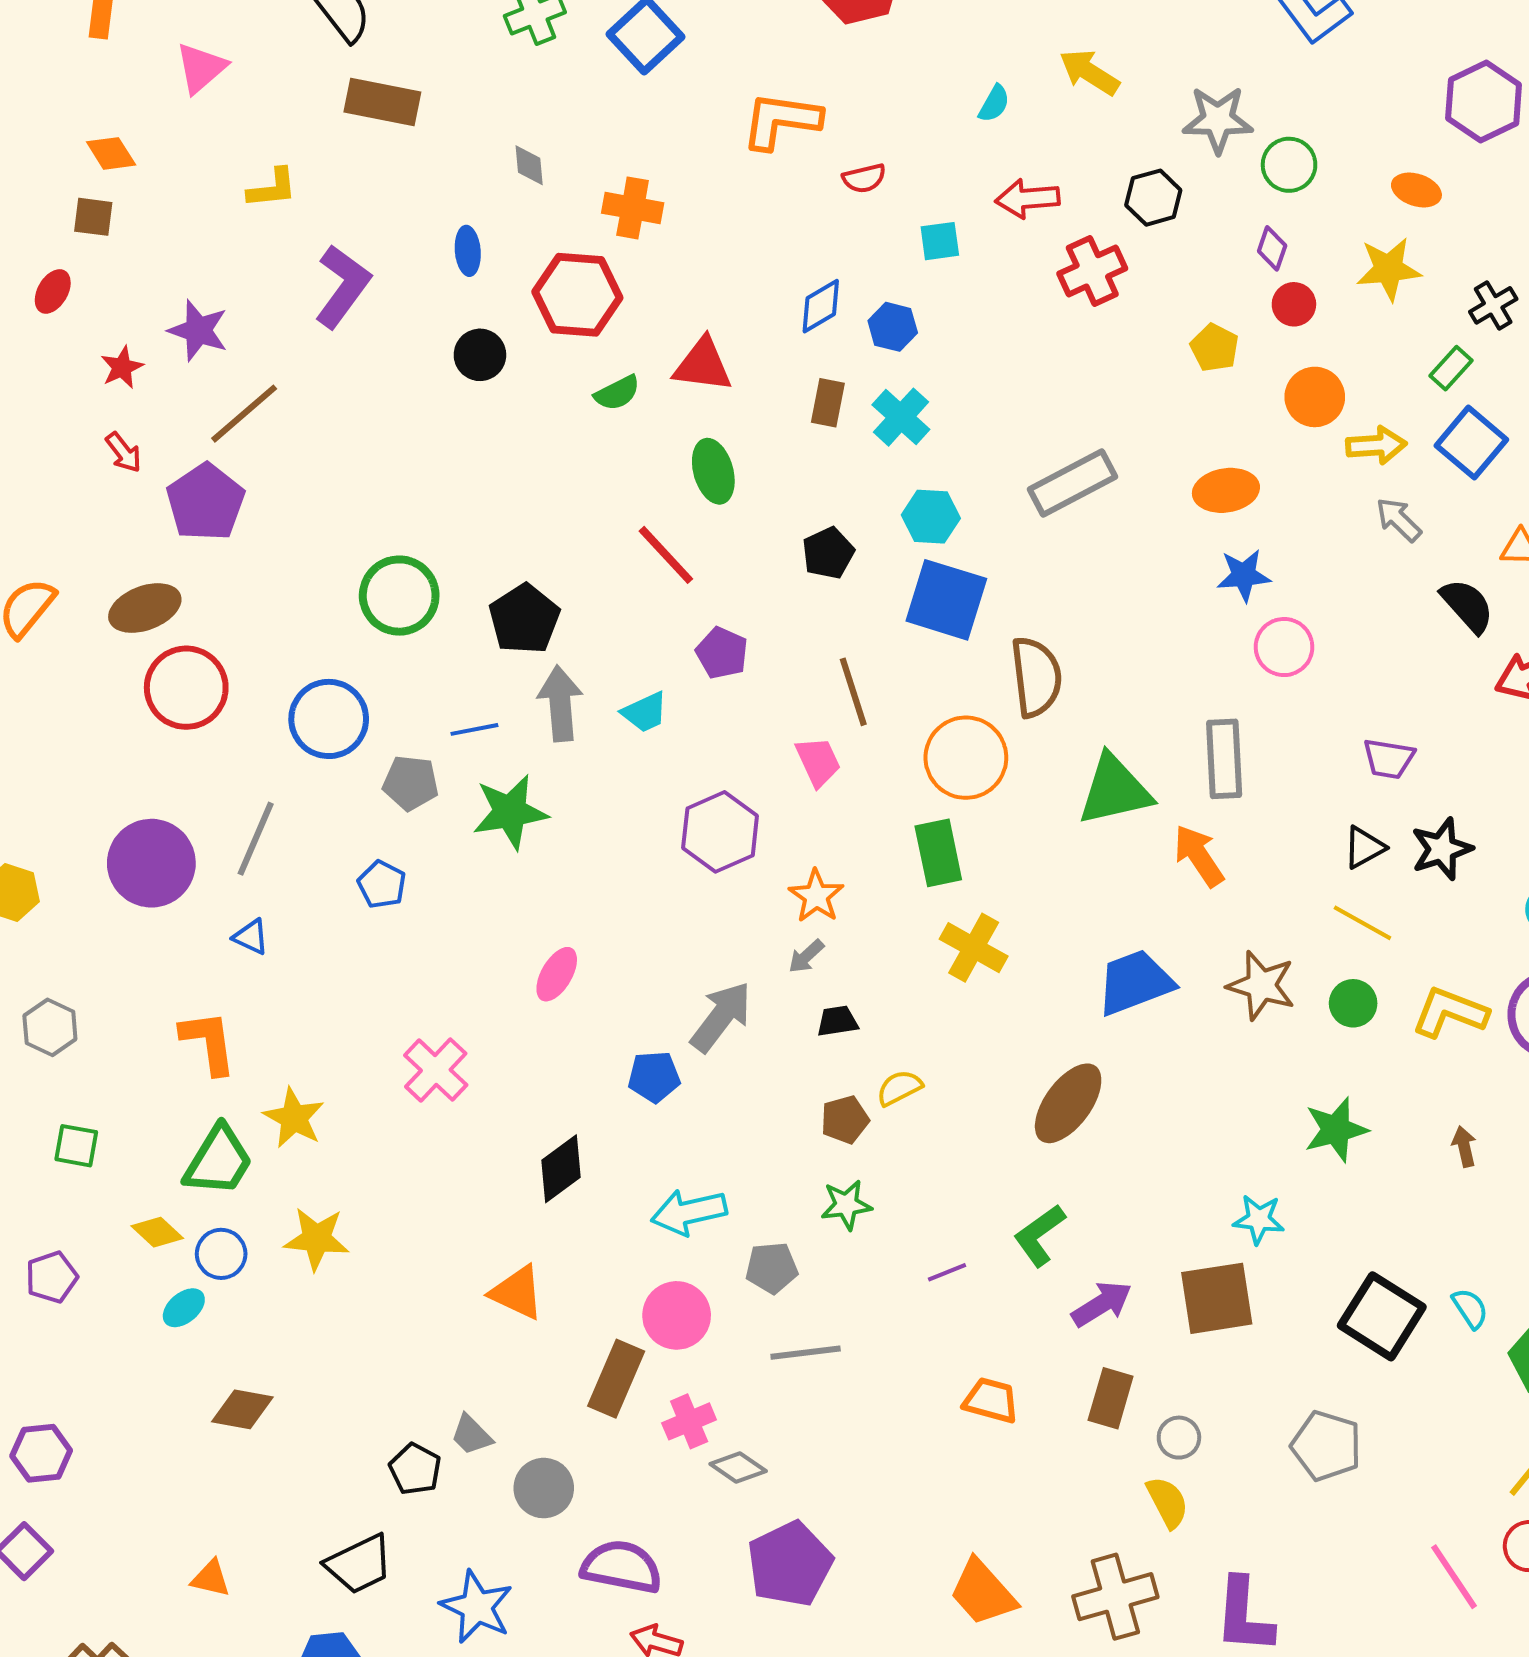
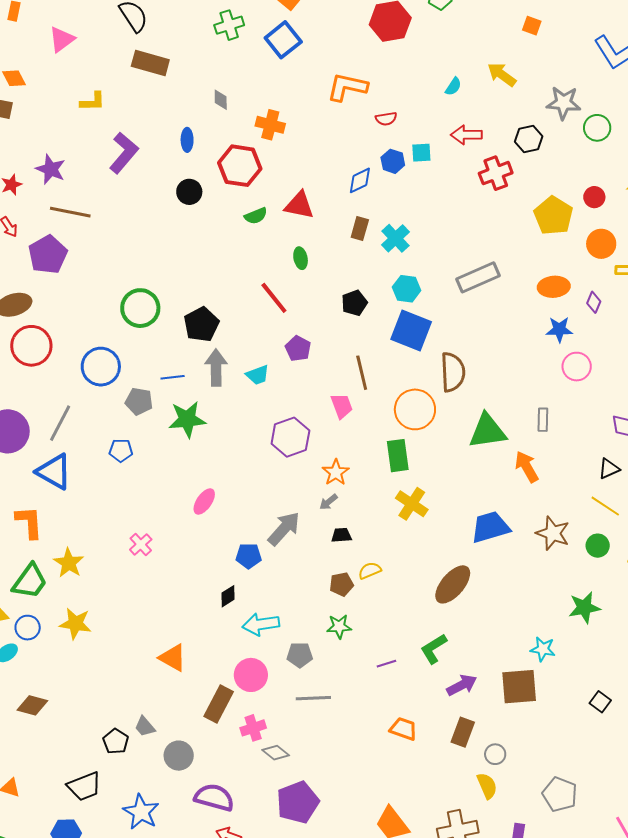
purple diamond: (1272, 248) -> (594, 302), moved
blue hexagon: (893, 327) -> (393, 161), moved
yellow pentagon: (1215, 348) -> (553, 216), size x1.6
brown line: (244, 414) -> (70, 212), turned 48
green ellipse: (713, 471) -> (301, 258), size x0.7
gray rectangle: (1224, 759) -> (543, 420), size x0.6
blue pentagon: (382, 884) -> (121, 450), turned -30
blue triangle: (251, 937) -> (54, 472), size x2.0
pink cross: (436, 1070) -> (141, 544), size x0.7
black diamond: (561, 1169) -> (228, 596), moved, size x0.7
black square: (1382, 1316) -> (600, 702), size x0.5
gray pentagon: (1326, 1446) -> (560, 794), moved

